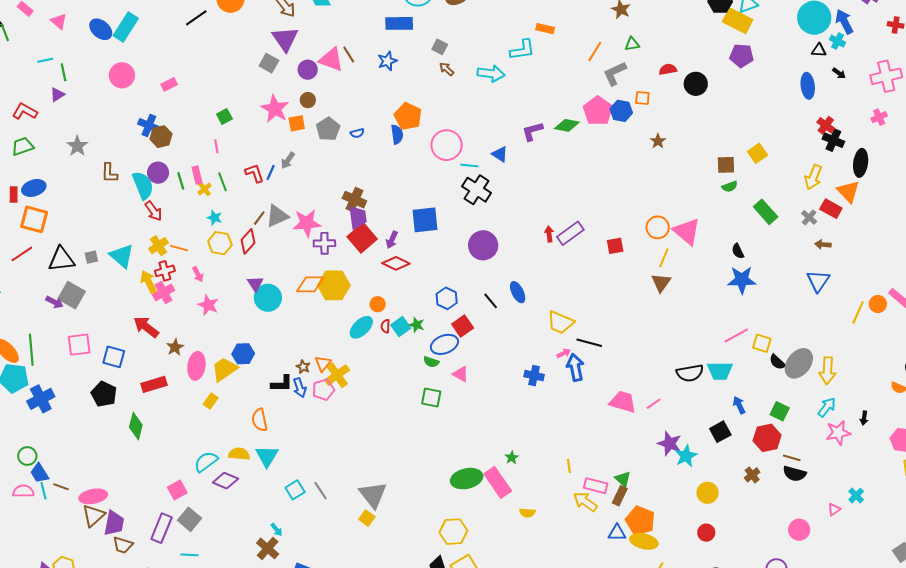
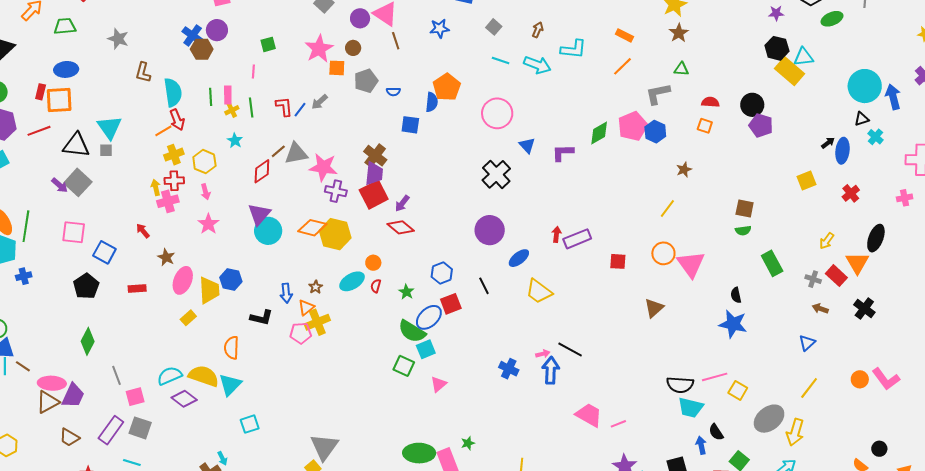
orange rectangle: (545, 29) -> (624, 35), moved
cyan cross: (838, 41) -> (875, 137), moved
black triangle: (819, 50) -> (862, 119), turned -35
orange line: (595, 52) -> (622, 66), moved
brown line: (349, 54) -> (396, 41), moved
purple pentagon: (742, 56) -> (761, 125), moved
brown arrow: (447, 69) -> (538, 30), moved, turned 56
black arrow: (839, 73) -> (828, 143), moved, turned -88
black circle: (696, 84) -> (752, 105), moved
orange square: (642, 98) -> (705, 126), moved
green diamond: (567, 125) -> (599, 133), turned -55
purple L-shape: (532, 131) -> (563, 153), moved
black cross: (833, 140) -> (864, 308), moved
pink circle: (447, 145) -> (497, 113), moved
gray star: (77, 146) -> (118, 39), turned -30
yellow square: (757, 153) -> (806, 180), moved
cyan line: (469, 166) -> (501, 60), moved
purple circle: (158, 173) -> (217, 30), moved
yellow arrow: (813, 177) -> (827, 241), size x0.7
red rectangle: (14, 195) -> (41, 92), moved
gray cross: (809, 217) -> (813, 279), turned -35
orange square: (34, 219) -> (59, 100), turned -32
blue square: (425, 220) -> (410, 125), moved, size x0.7
yellow hexagon: (220, 243) -> (204, 162), moved
orange line: (179, 248) -> (163, 131), moved, turned -60
cyan triangle: (122, 256) -> (109, 127), moved
yellow line: (664, 258) -> (667, 209), moved
blue triangle: (818, 281) -> (807, 343), size x0.7
yellow arrow: (148, 282) -> (156, 187), size x0.7
purple triangle: (255, 284) -> (259, 214), size x1.4
blue ellipse: (518, 292) -> (519, 258), moved, turned 65
yellow line: (858, 313) -> (809, 388), moved
yellow trapezoid: (560, 322) -> (539, 291), moved
red arrow: (146, 327) -> (143, 231), size x0.6
cyan square: (401, 327) -> (426, 349), moved
blue ellipse: (444, 344) -> (429, 317), turned -36
brown star: (175, 347) -> (166, 257), turned -30
green semicircle: (431, 362) -> (412, 331), size x1.8
black semicircle: (777, 362) -> (716, 432), moved
brown star: (303, 367) -> (316, 287), moved
yellow trapezoid: (224, 369) -> (209, 290), turned 108
black semicircle: (690, 373) -> (680, 385), moved
pink triangle: (461, 374) -> (439, 384), moved, turned 36
red rectangle: (154, 384) -> (137, 288), size x0.7
blue arrow: (300, 388) -> (286, 293), moved
blue cross: (41, 399) -> (24, 276), size x0.6
green diamond: (136, 426) -> (88, 341), moved
yellow semicircle: (239, 454) -> (204, 376), size x1.4
gray line: (321, 491) -> (116, 375), moved
gray square: (189, 519) -> (140, 428), turned -35
purple trapezoid: (114, 523) -> (73, 396), moved

